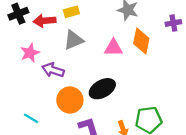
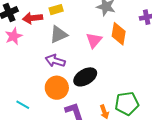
pink triangle: (113, 48) -> (94, 40), turned -48
pink star: (30, 53) -> (14, 36), moved
purple arrow: (53, 70) -> (55, 61), moved

